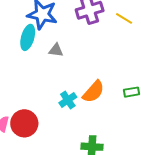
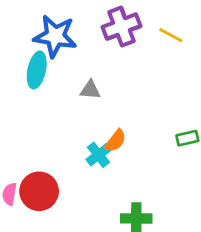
gray triangle: (56, 50) -> (90, 90), moved
orange semicircle: (93, 92) -> (115, 141), moved, size x0.7

